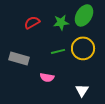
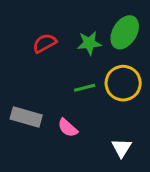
gray rectangle: (19, 58) -> (26, 117), moved
pink semicircle: (47, 77) -> (68, 128), turned 32

